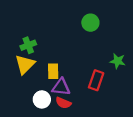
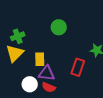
green circle: (90, 23) -> (59, 27), moved

